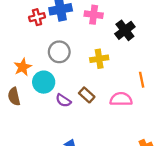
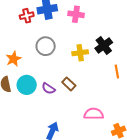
black cross: (125, 30) -> (104, 45), moved
cyan circle: (44, 82) -> (27, 85), moved
pink semicircle: (121, 99) -> (94, 114), moved

